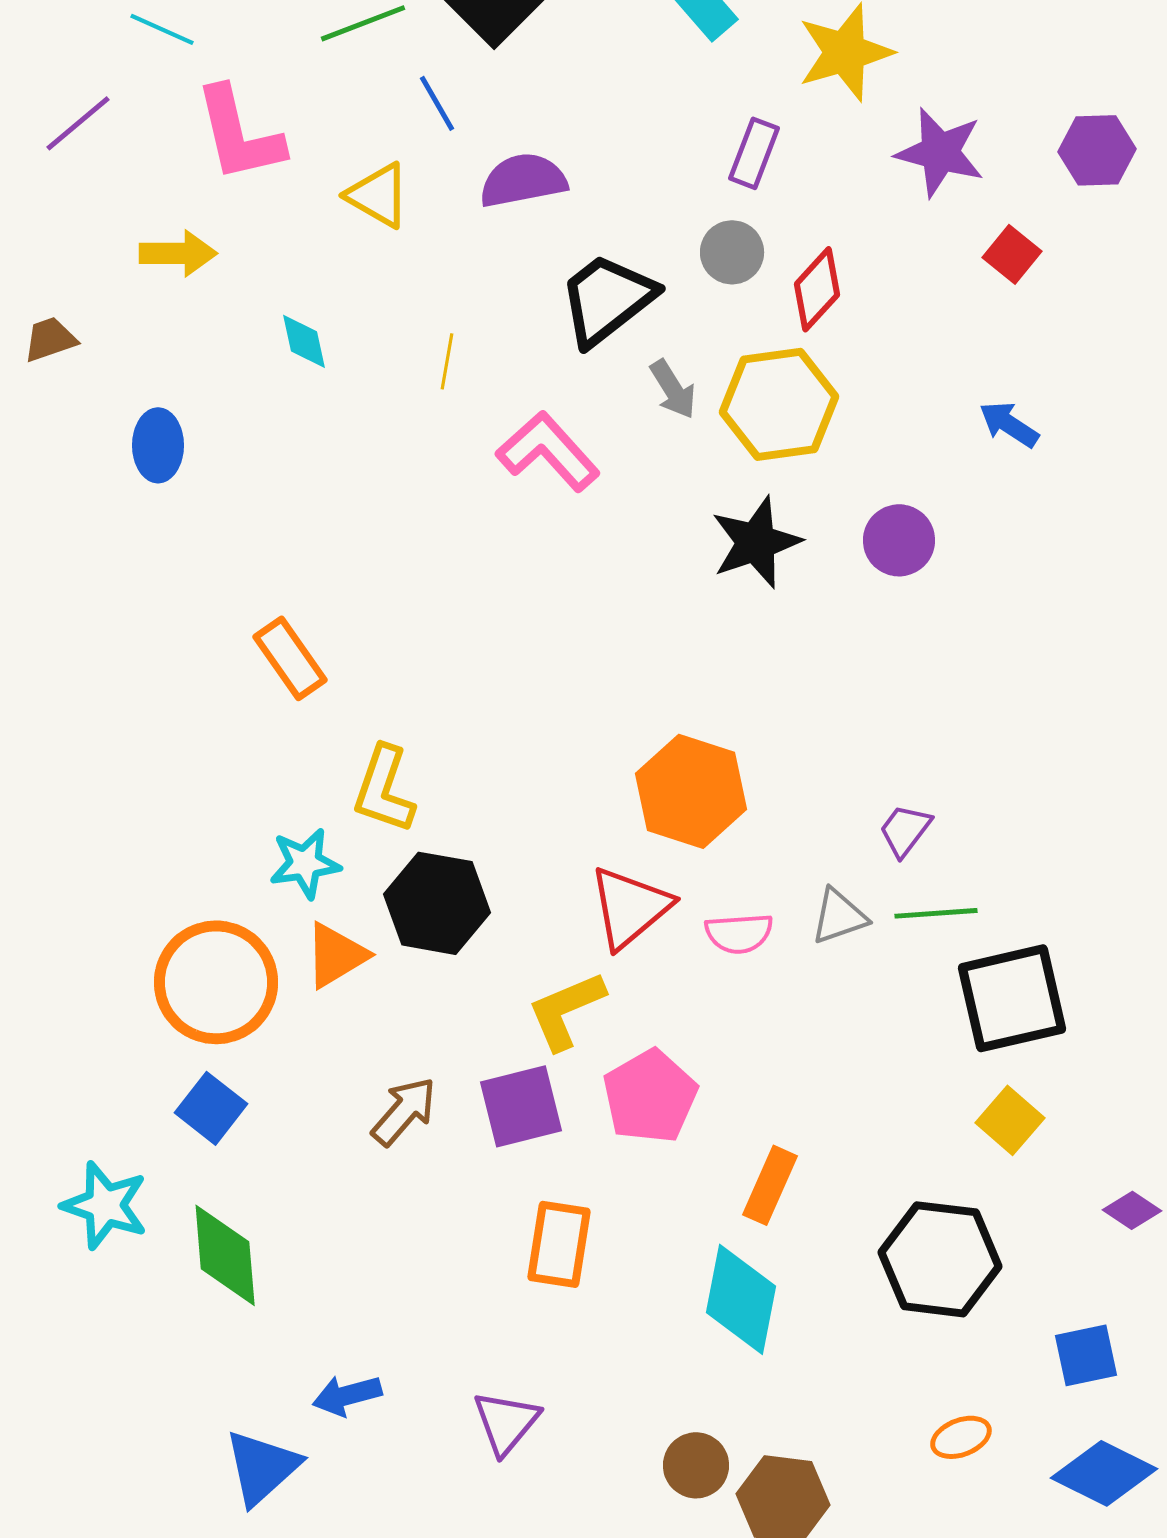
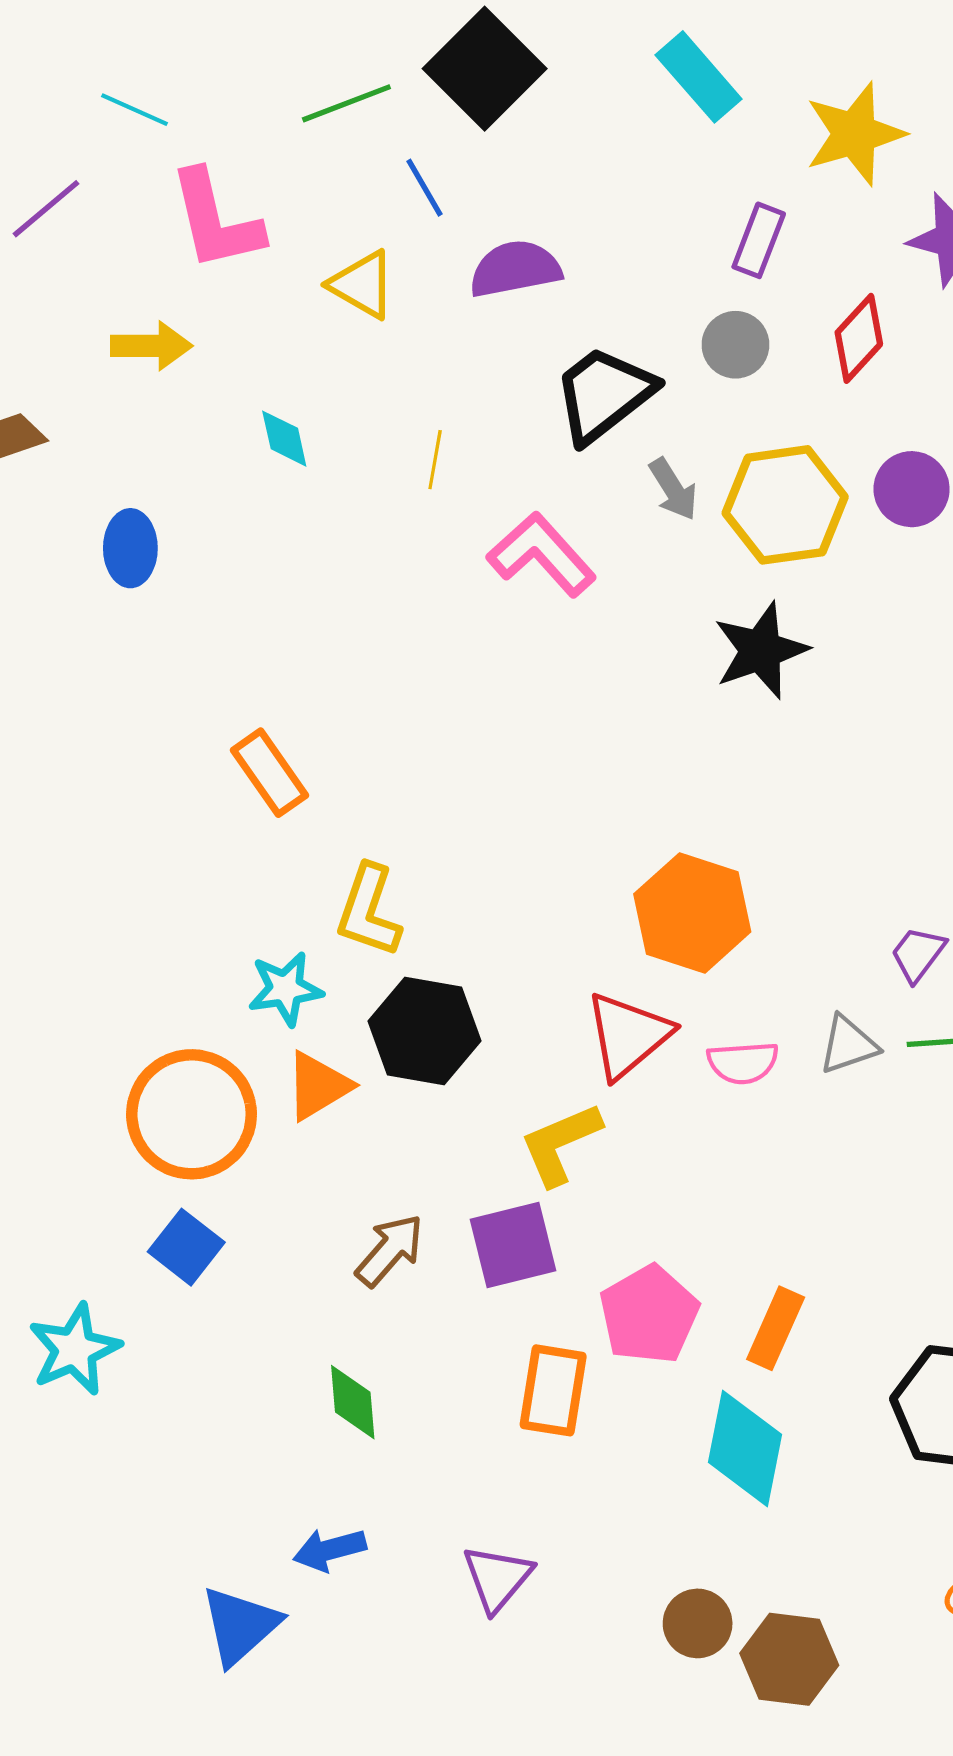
red diamond: (817, 289) -> (859, 338), moved
purple circle: (899, 540) -> (912, 489), moved
pink pentagon: (650, 1096) -> (649, 1315), moved
cyan star: (105, 1205) -> (75, 1349), turned 30
green diamond: (225, 1255) -> (353, 1402), moved, size x0.7

